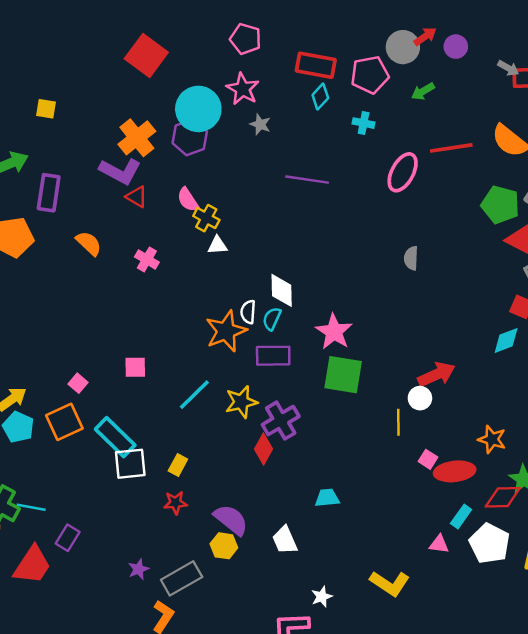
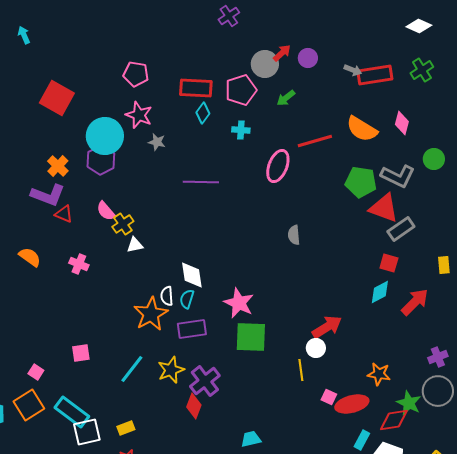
orange cross: (137, 138) -> (58, 166), size x0.7
yellow cross: (206, 218) -> (123, 224), turned 35
yellow rectangle: (178, 465) -> (126, 428), turned 48

